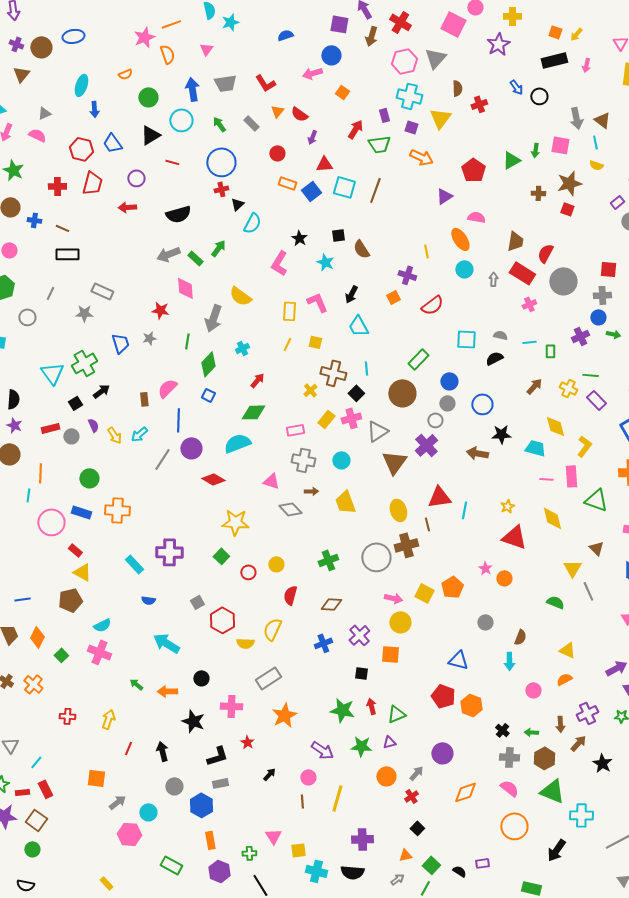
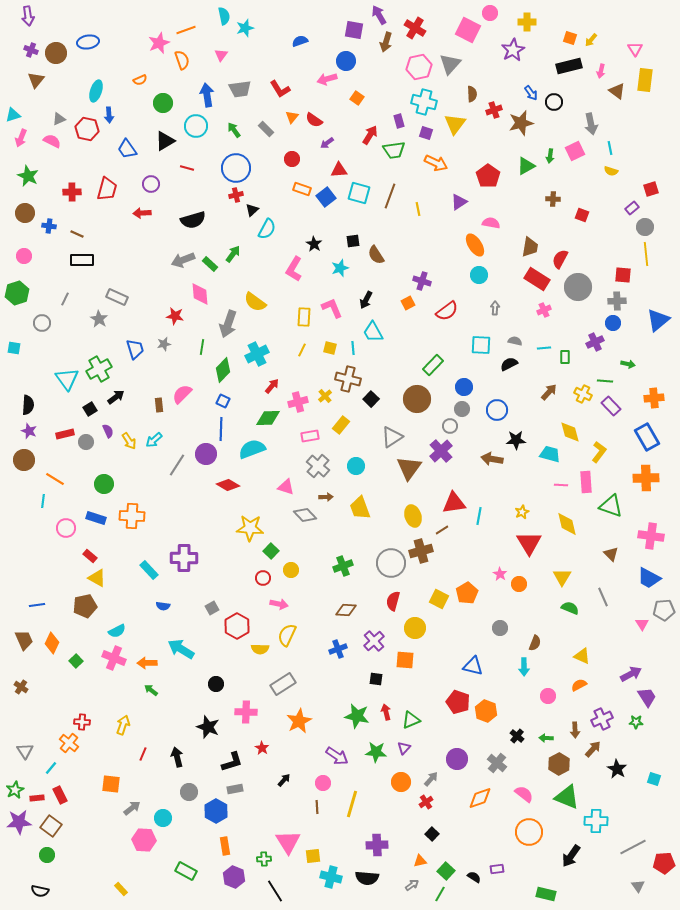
brown triangle: (602, 120) -> (617, 91), moved
purple arrow: (312, 137) -> (327, 143), turned 32
pink square: (560, 145) -> (575, 151), turned -36
red hexagon: (81, 149) -> (87, 129), moved
brown star: (569, 183) -> (521, 123), moved
yellow line: (426, 251) -> (418, 209), moved
cyan star: (325, 262) -> (340, 268), turned 30
gray arrow: (493, 279) -> (495, 308), moved
gray star: (84, 313) -> (99, 319), turned 30
green arrow: (613, 334) -> (628, 364), moved
cyan cross: (242, 348) -> (257, 354), size x1.6
cyan line: (366, 368) -> (353, 348), moved
pink cross: (351, 418) -> (298, 402), moved
blue line: (178, 420) -> (221, 429), moved
gray cross: (303, 460) -> (318, 466), turned 30
orange line: (40, 473) -> (55, 479), turned -60
pink circle: (51, 522) -> (66, 528), size x0.7
brown line: (427, 524) -> (442, 530), turned 72
red triangle: (514, 537) -> (529, 543), turned 40
green square: (221, 556) -> (271, 551), moved
yellow triangle: (572, 568) -> (562, 577), moved
red semicircle: (290, 595) -> (393, 601), moved
pink arrow: (393, 598) -> (279, 604), moved
orange cross: (33, 684) -> (69, 743), moved
orange arrow: (167, 691) -> (147, 663), moved
purple triangle: (389, 742) -> (404, 748), turned -32
gray cross: (509, 757) -> (497, 763), moved, turned 36
pink triangle: (273, 836) -> (288, 842), size x1.5

